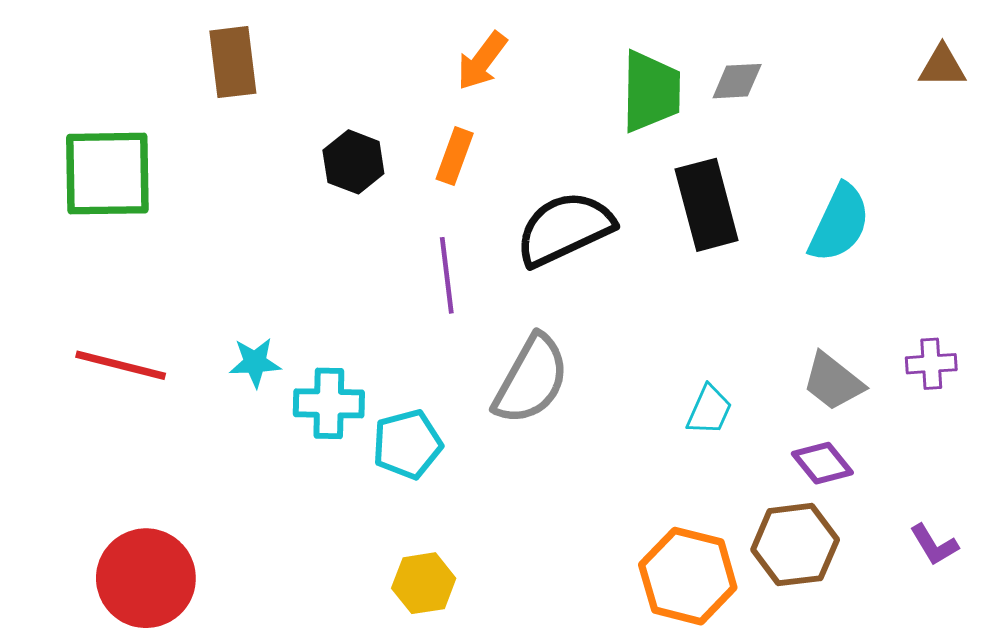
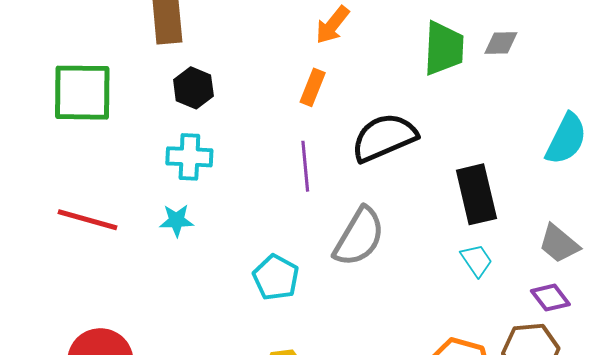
black hexagon: (353, 162) -> (193, 88), moved
black rectangle: (707, 205) -> (476, 194), moved
cyan cross: (329, 403) -> (189, 157), moved
cyan trapezoid: (709, 410) -> (476, 260), turned -60
cyan pentagon: (407, 444) -> (276, 277), turned -30

